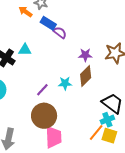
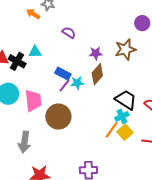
blue rectangle: (48, 23) -> (63, 74), moved
purple line: (42, 90) -> (65, 85), moved
yellow square: (109, 136) -> (125, 132), turned 35
pink trapezoid: (53, 137) -> (33, 101), moved

